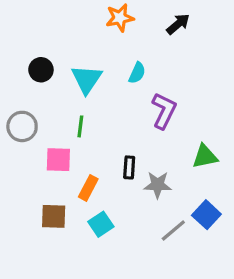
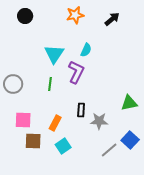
black circle: (41, 70) -> (25, 16), moved
purple L-shape: (164, 111) -> (76, 72), moved
pink square: (58, 160) -> (23, 120), moved

